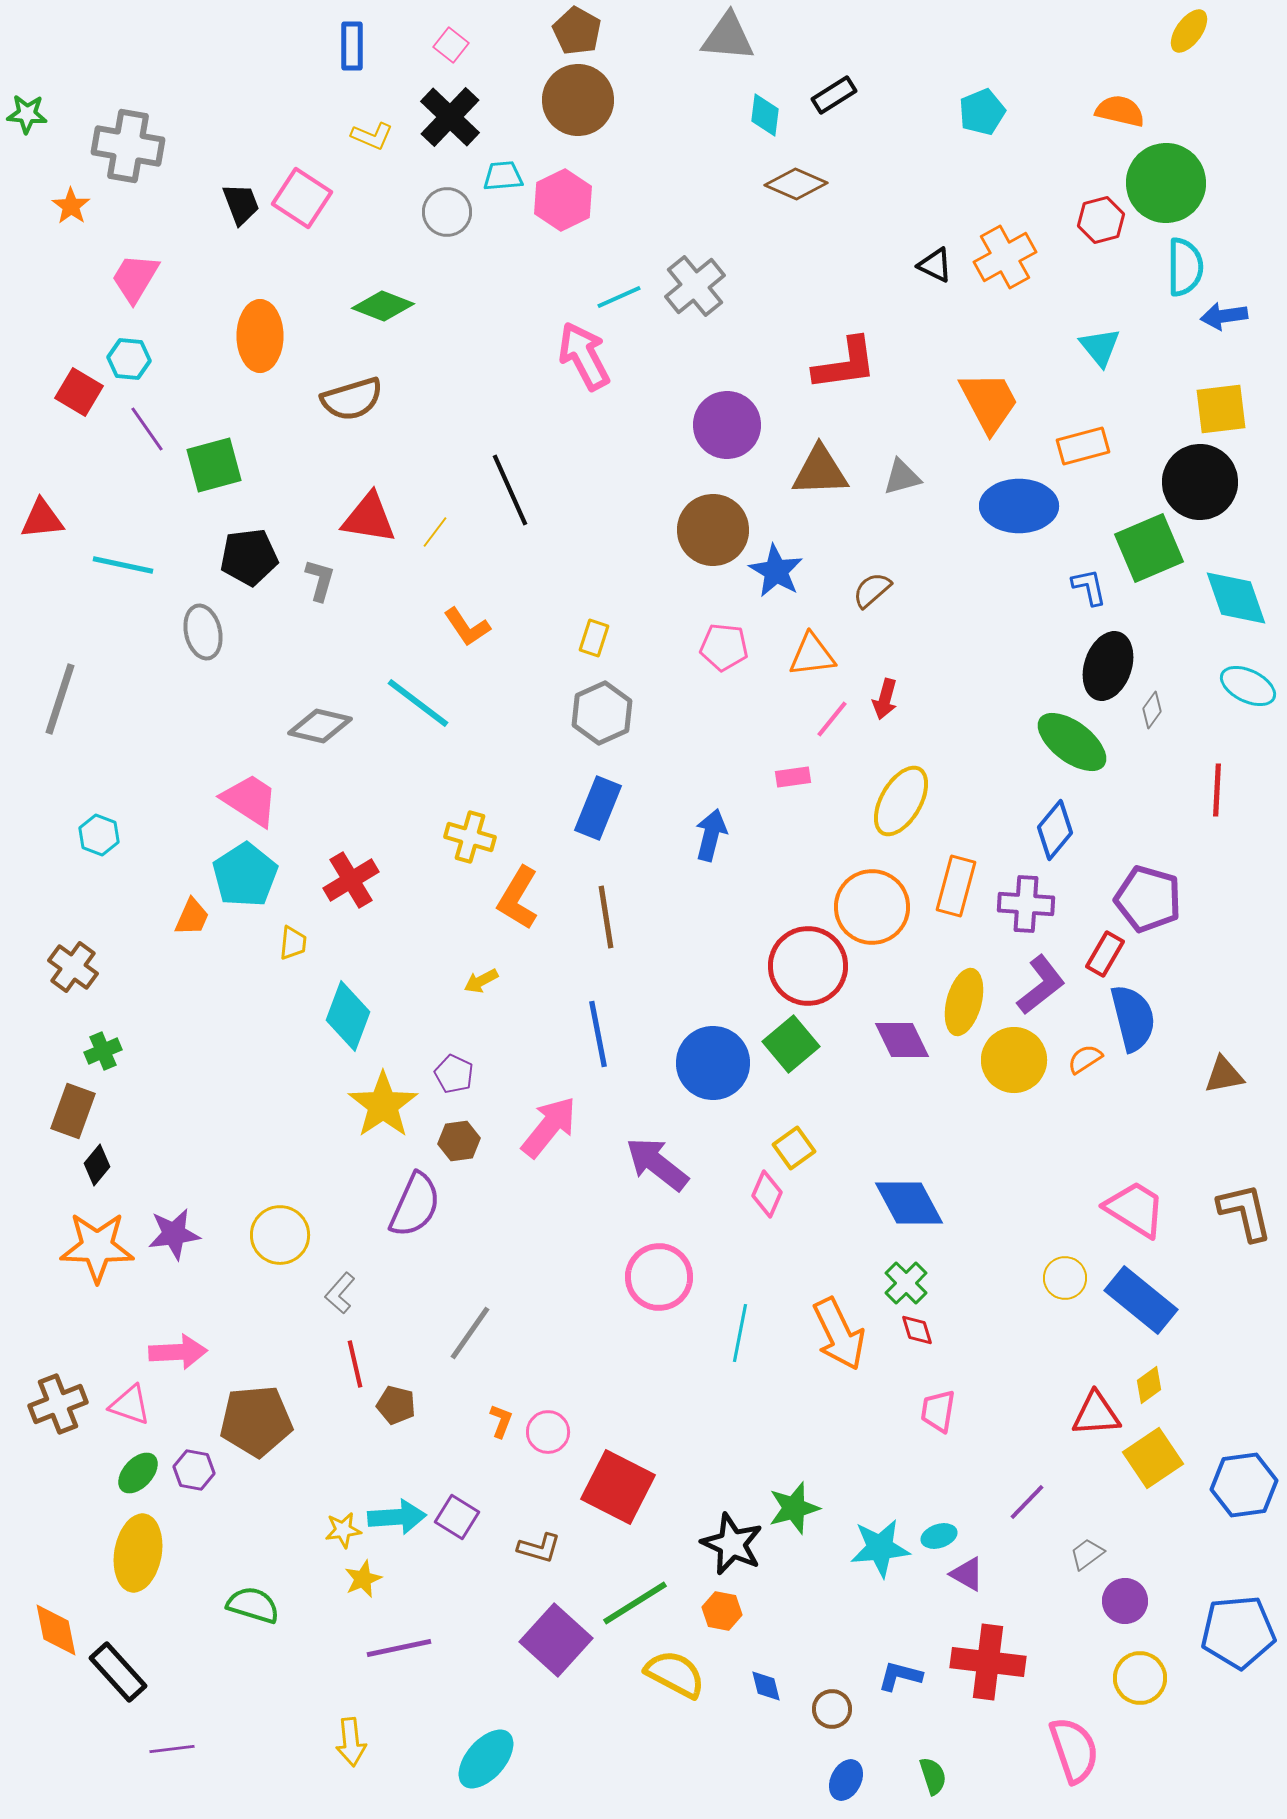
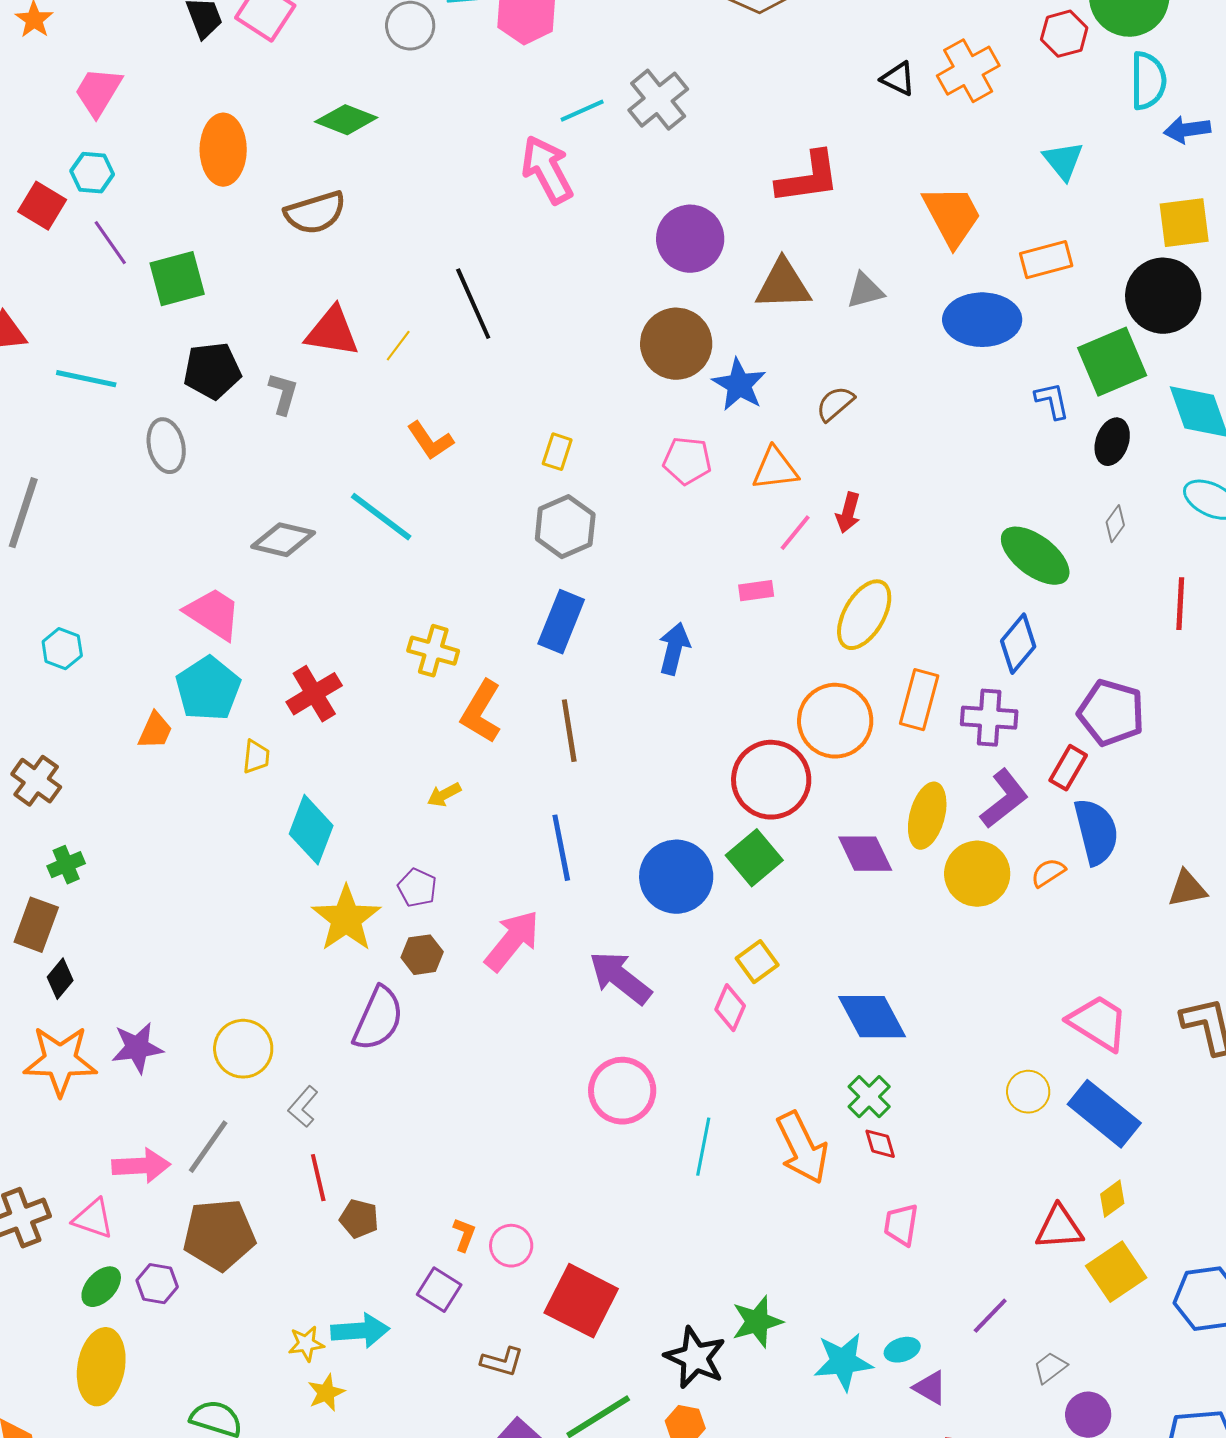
black ellipse: (1108, 666) -> (1112, 442), moved, size x0.7
gray line: (470, 1333) -> (208, 1147), moved
purple square: (457, 1517) -> (439, 1290), moved

